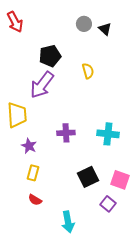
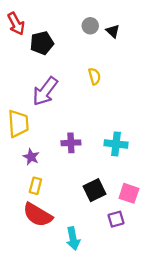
black pentagon: (50, 56) -> (42, 43), moved
red semicircle: (35, 200) -> (38, 215), size x2.0
purple square: (108, 204) -> (116, 219), turned 35

